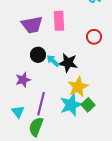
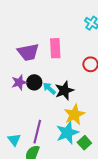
black star: (68, 63) -> (64, 90), turned -30
purple star: (23, 80) -> (19, 82), moved
green square: (88, 105) -> (84, 143), moved

